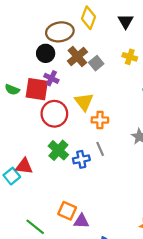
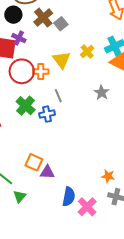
yellow cross: (130, 57) -> (87, 51), moved, turned 32
yellow triangle: (84, 102) -> (62, 60), moved
orange cross: (100, 120) -> (41, 72), moved
gray line: (100, 149) -> (58, 96), moved

